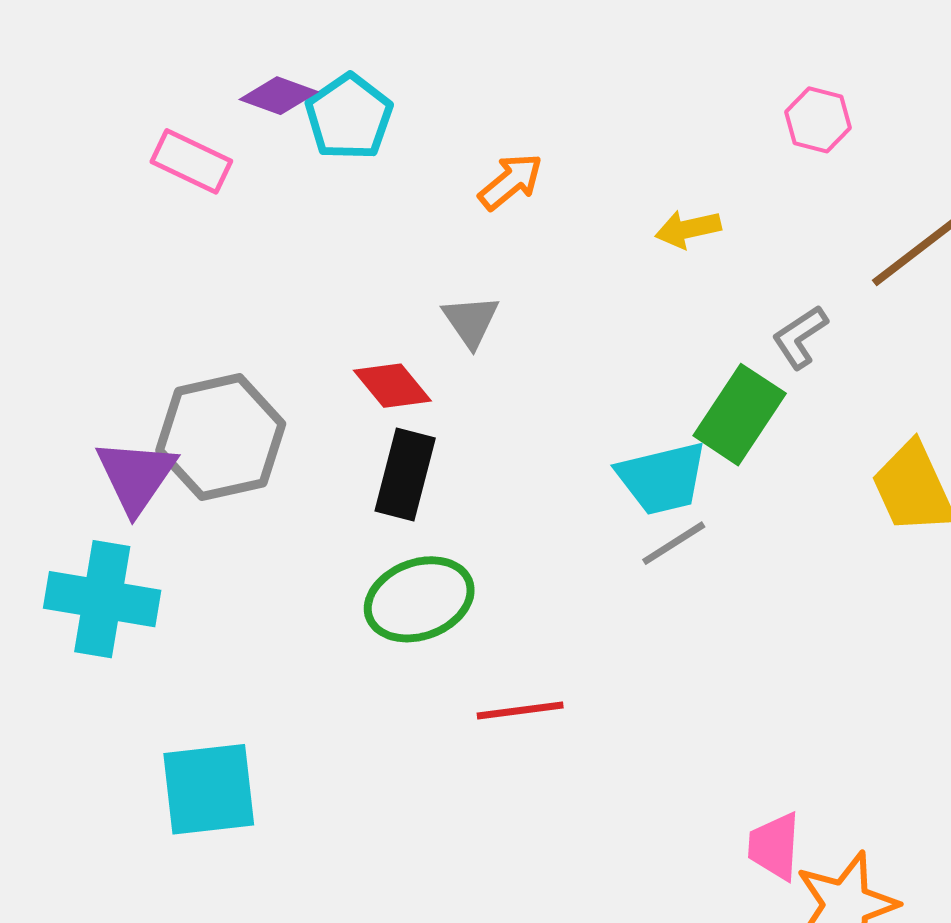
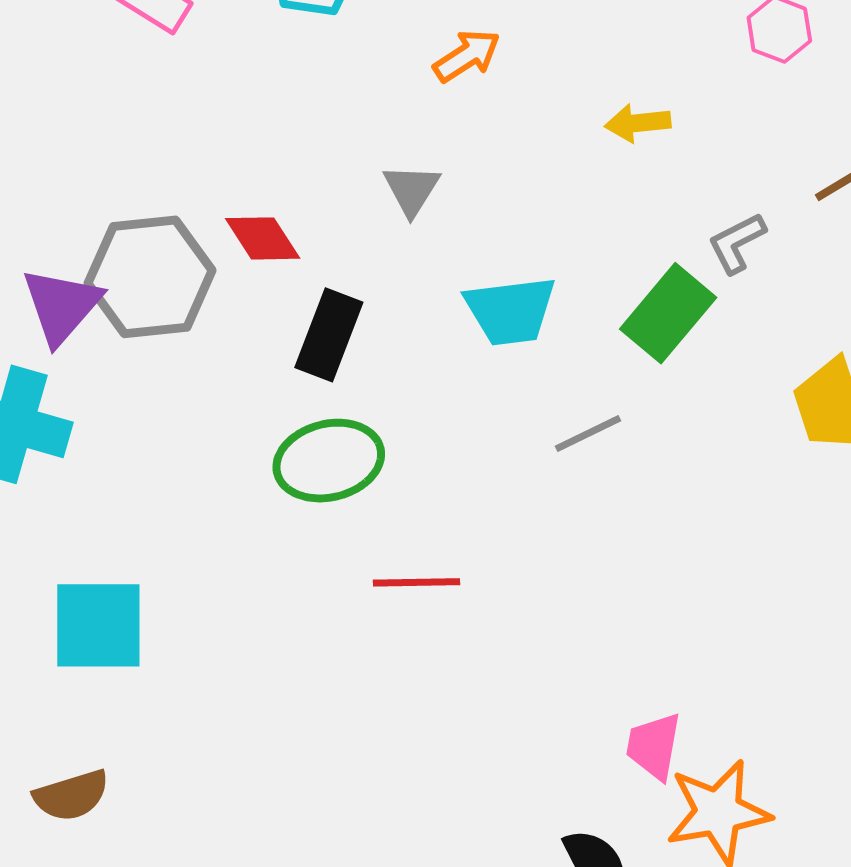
red diamond: (392, 386) -> (263, 238), moved
cyan trapezoid: (662, 478) -> (510, 311), moved

